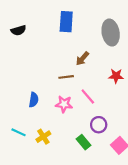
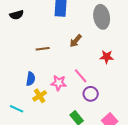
brown line: (66, 77) -> (43, 49), moved
purple circle: (99, 125) -> (91, 94), moved
yellow cross: (43, 137) -> (40, 96), moved

